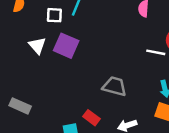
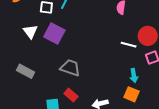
gray trapezoid: (115, 86) -> (70, 68), moved
gray rectangle: (20, 106) -> (26, 71), moved

